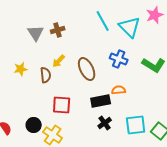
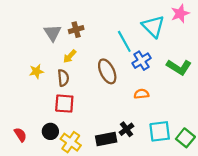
cyan line: (103, 21) -> (124, 41), moved
blue cross: (119, 59) -> (141, 61), turned 36
yellow arrow: (59, 61) -> (70, 56), moved
black rectangle: (101, 101) -> (106, 139), moved
red square: (62, 105) -> (64, 104), moved

